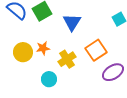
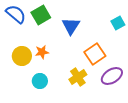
yellow cross: (67, 59) -> (78, 77), moved
cyan circle: (49, 79) -> (40, 81), moved

